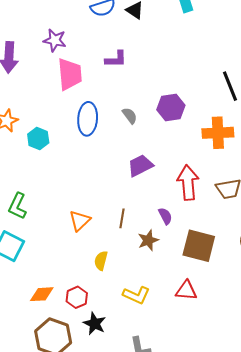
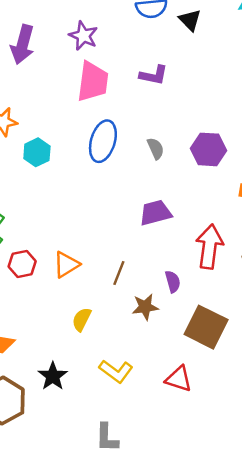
red hexagon: (77, 297) -> (22, 264), moved
black star: (95, 324) -> (53, 376), moved

